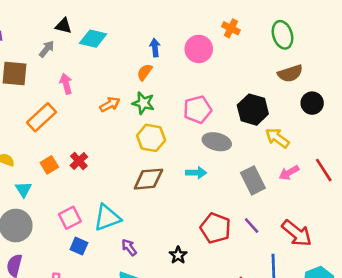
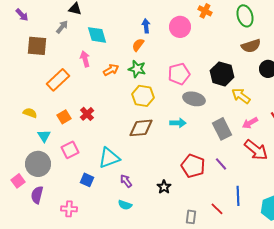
cyan diamond: (93, 39) -> (97, 35), moved, turned 60
pink arrow: (66, 84) -> (85, 59), moved
pink square: (70, 218) -> (70, 150), moved
red arrow: (297, 233) -> (256, 150), moved

